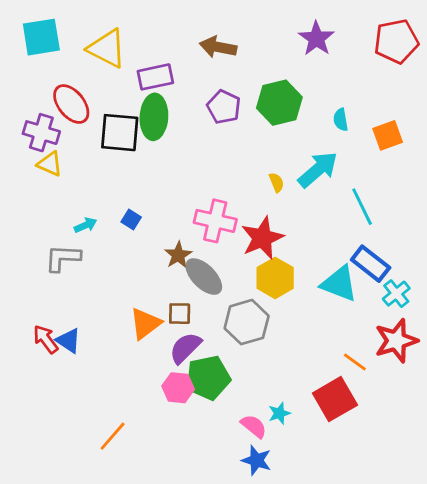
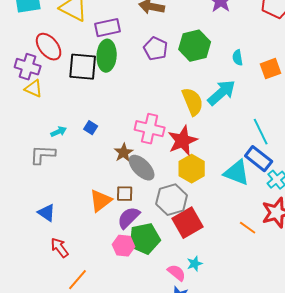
yellow semicircle: (277, 182) -> (193, 102), size x2.0
cyan line: (362, 207) -> (261, 132), moved
red arrow: (46, 339) -> (60, 248), moved
red square: (335, 399) -> (188, 223), moved

